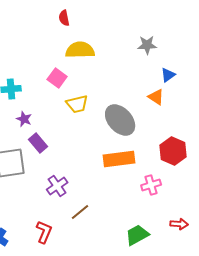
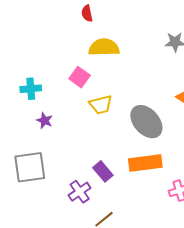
purple rectangle: (38, 143) -> (103, 171), moved

